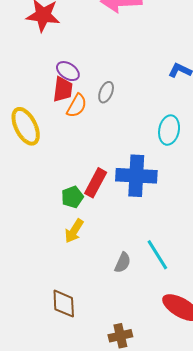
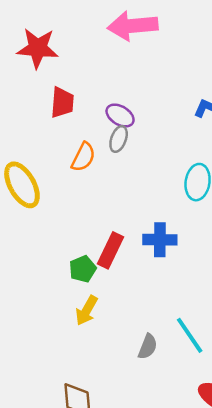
purple ellipse: (68, 71) -> (120, 116), moved
red trapezoid: (63, 89) -> (62, 102), moved
blue cross: (136, 176) -> (160, 240), size x0.7

